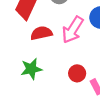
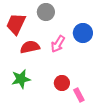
pink arrow: (73, 30) -> (58, 44), size x0.7

